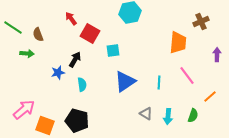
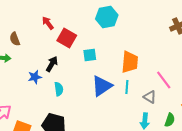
orange trapezoid: (178, 43) -> (130, 62), moved
cyan line: (159, 83) -> (127, 87), moved
gray triangle: (146, 114) -> (150, 97), moved

